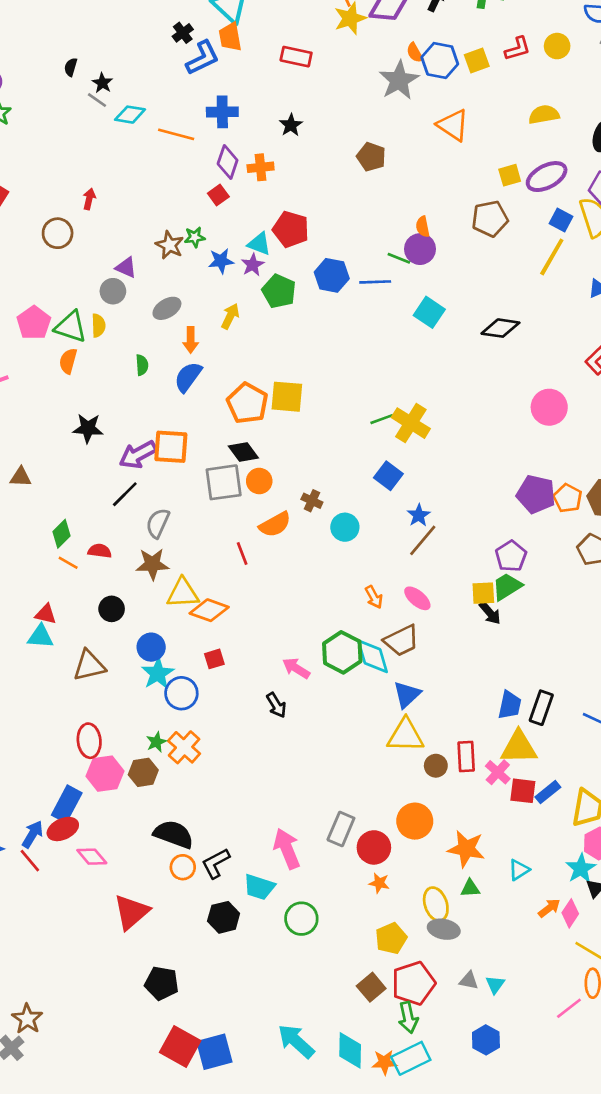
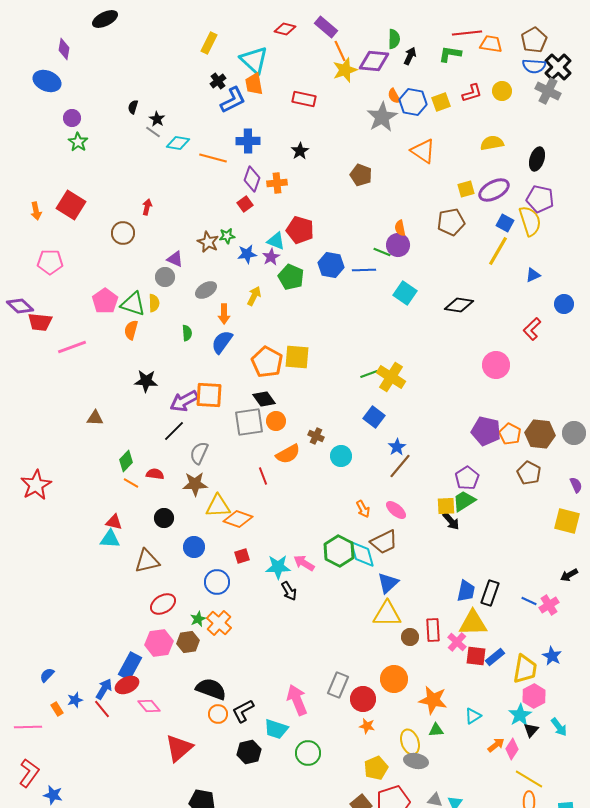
cyan star: (158, 673) -> (278, 567), moved, turned 30
red ellipse: (89, 741) -> (163, 604), moved, turned 65

